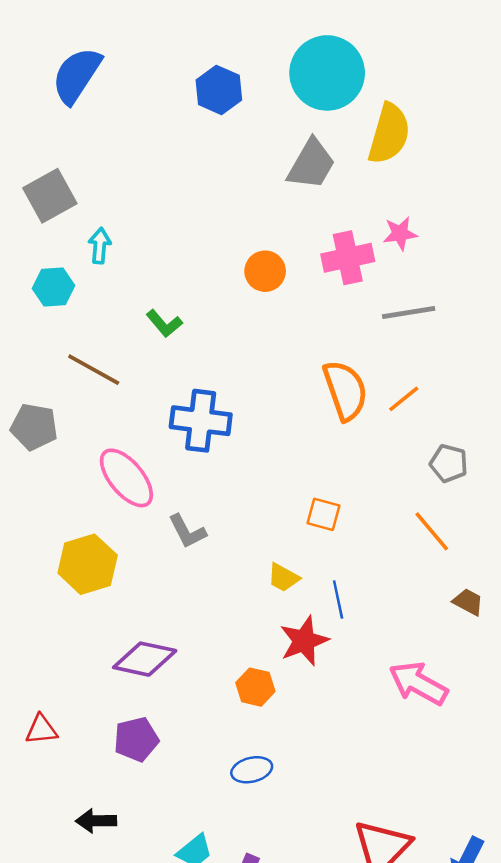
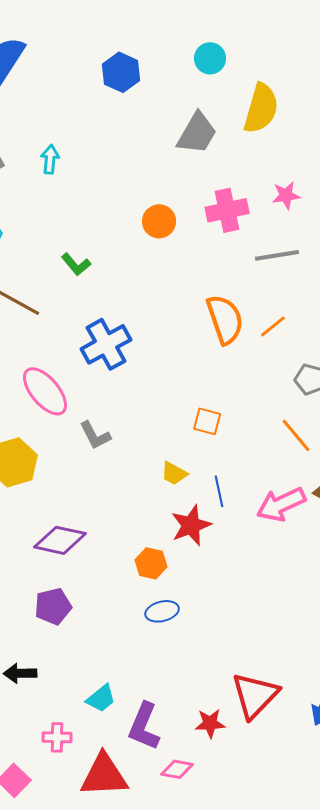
cyan circle: (327, 73) -> (210, 58), size x0.5
pink star: (400, 233) -> (286, 195), moved
cyan arrow: (100, 246) -> (50, 159), moved
blue cross: (201, 421) -> (106, 344), turned -36
pink arrow: (418, 683) -> (281, 504), moved, turned -54
blue ellipse: (252, 770) -> (162, 611), moved

